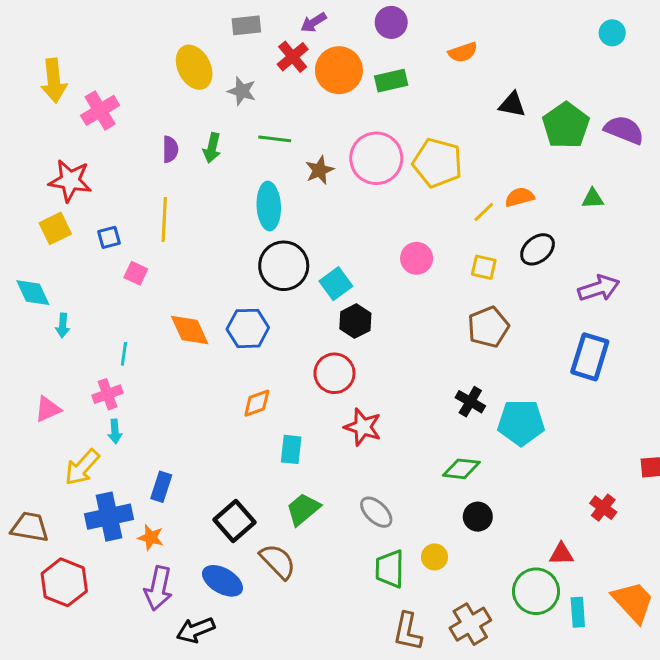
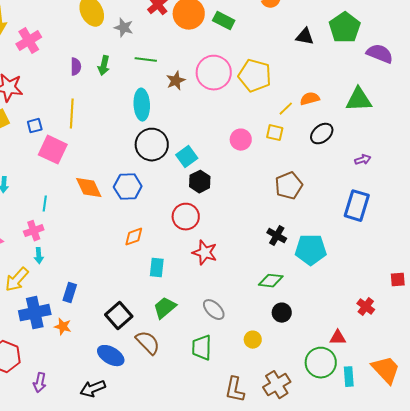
green rectangle: (391, 81) -> (224, 21), turned 40
green pentagon: (566, 125) -> (345, 28), moved
green triangle: (593, 199) -> (359, 100), size x1.8
yellow square: (484, 267) -> (275, 133), moved
pink square: (136, 273) -> (53, 150), size x1.8
purple arrow: (599, 288) -> (363, 160), size x0.6
green trapezoid: (390, 569) -> (202, 348), moved
purple arrow: (158, 588) -> (40, 383), moved, size x0.7

